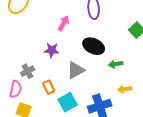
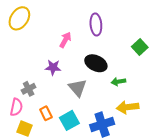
gray triangle: (76, 70) -> (78, 88), turned -42
orange rectangle: (49, 87) -> (46, 113), moved
yellow arrow: (125, 89) -> (128, 107), size x1.5

